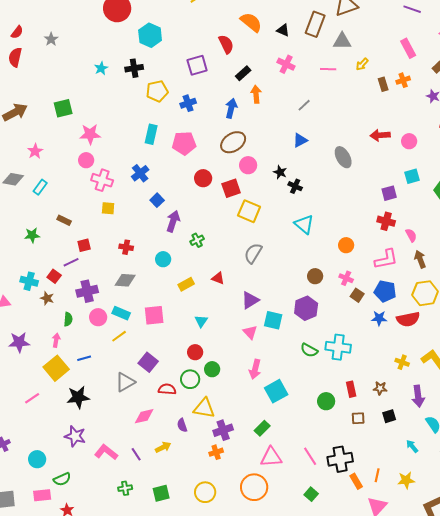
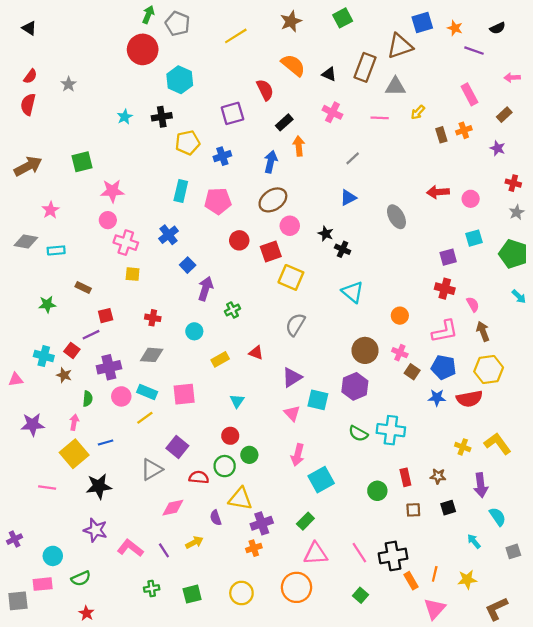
cyan rectangle: (40, 187) -> (56, 250), turned 49
brown circle: (315, 276) -> (365, 350), size x1.5
pink line: (32, 398) -> (47, 487), turned 42
pink rectangle: (42, 495) -> (43, 584), moved

